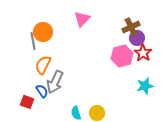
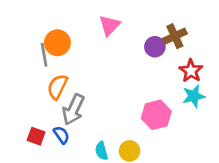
purple circle: (137, 38) -> (155, 47), moved
pink hexagon: (122, 56) -> (156, 115), moved
cyan star: (145, 86) -> (194, 96), moved
blue semicircle: (42, 91) -> (61, 135), moved

